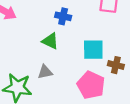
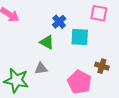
blue cross: (63, 16) -> (59, 22), turned 32
cyan square: (93, 50) -> (80, 37), moved

